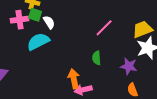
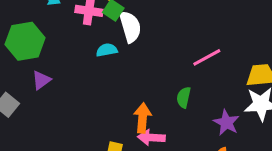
white semicircle: (49, 22) -> (130, 27), size x1.5
cyan semicircle: (38, 42) -> (107, 50), size x0.6

